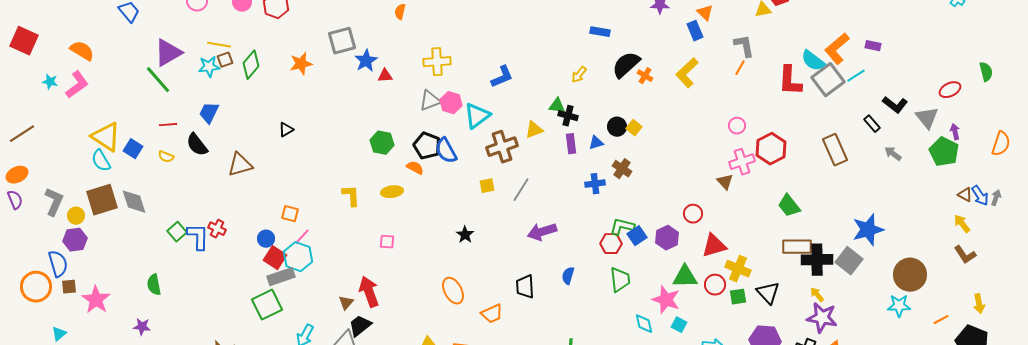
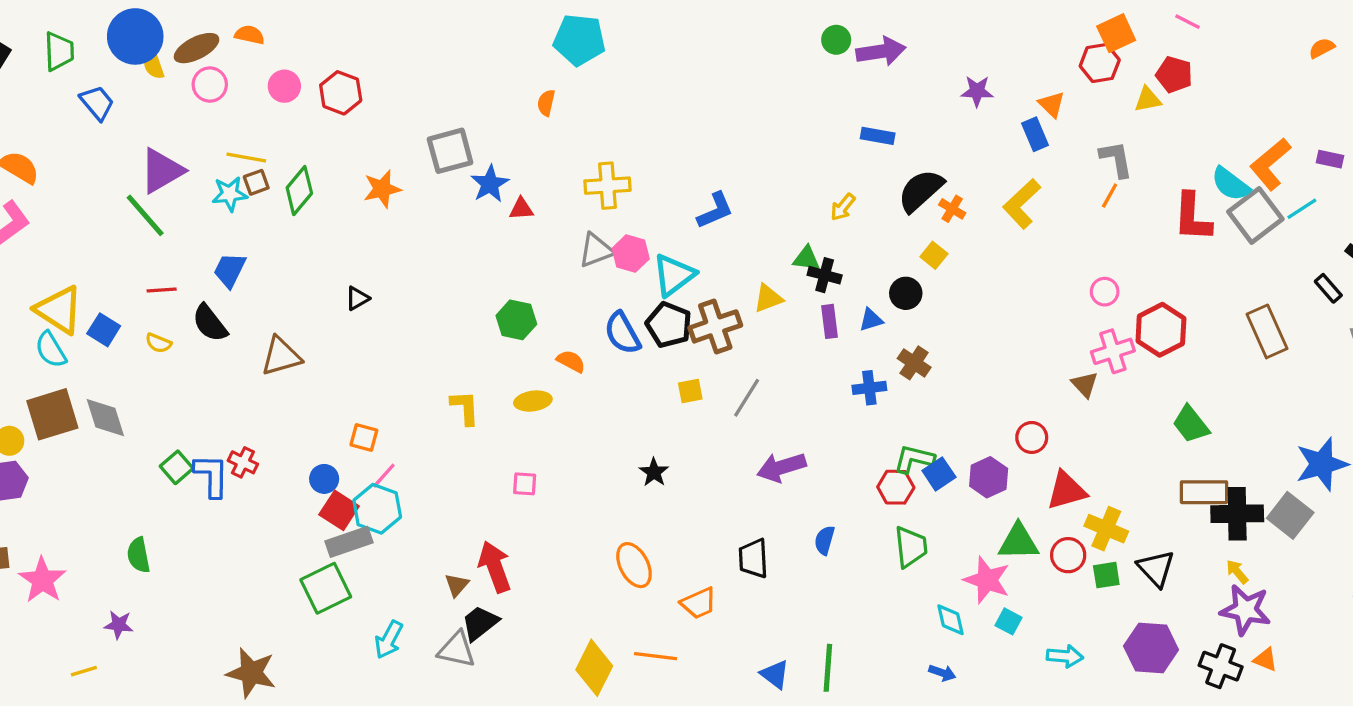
yellow square: (634, 128) -> (934, 255), moved
black pentagon: (427, 146) -> (669, 325), moved

